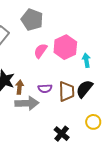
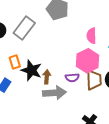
pink hexagon: (65, 47) -> (88, 61), moved
pink semicircle: (41, 51) -> (91, 36), moved, turned -35

